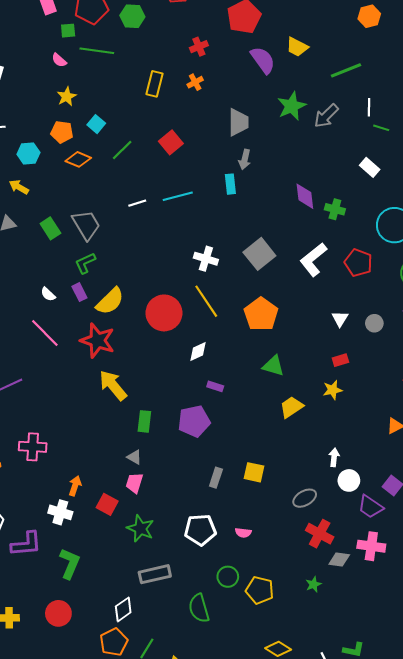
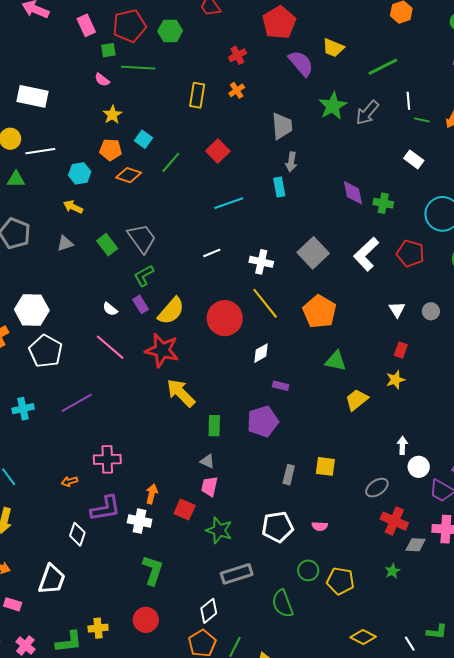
white line: (137, 203) -> (212, 253), moved
red rectangle: (340, 360) -> (401, 350), turned -49
purple L-shape: (26, 544) -> (105, 508), moved

